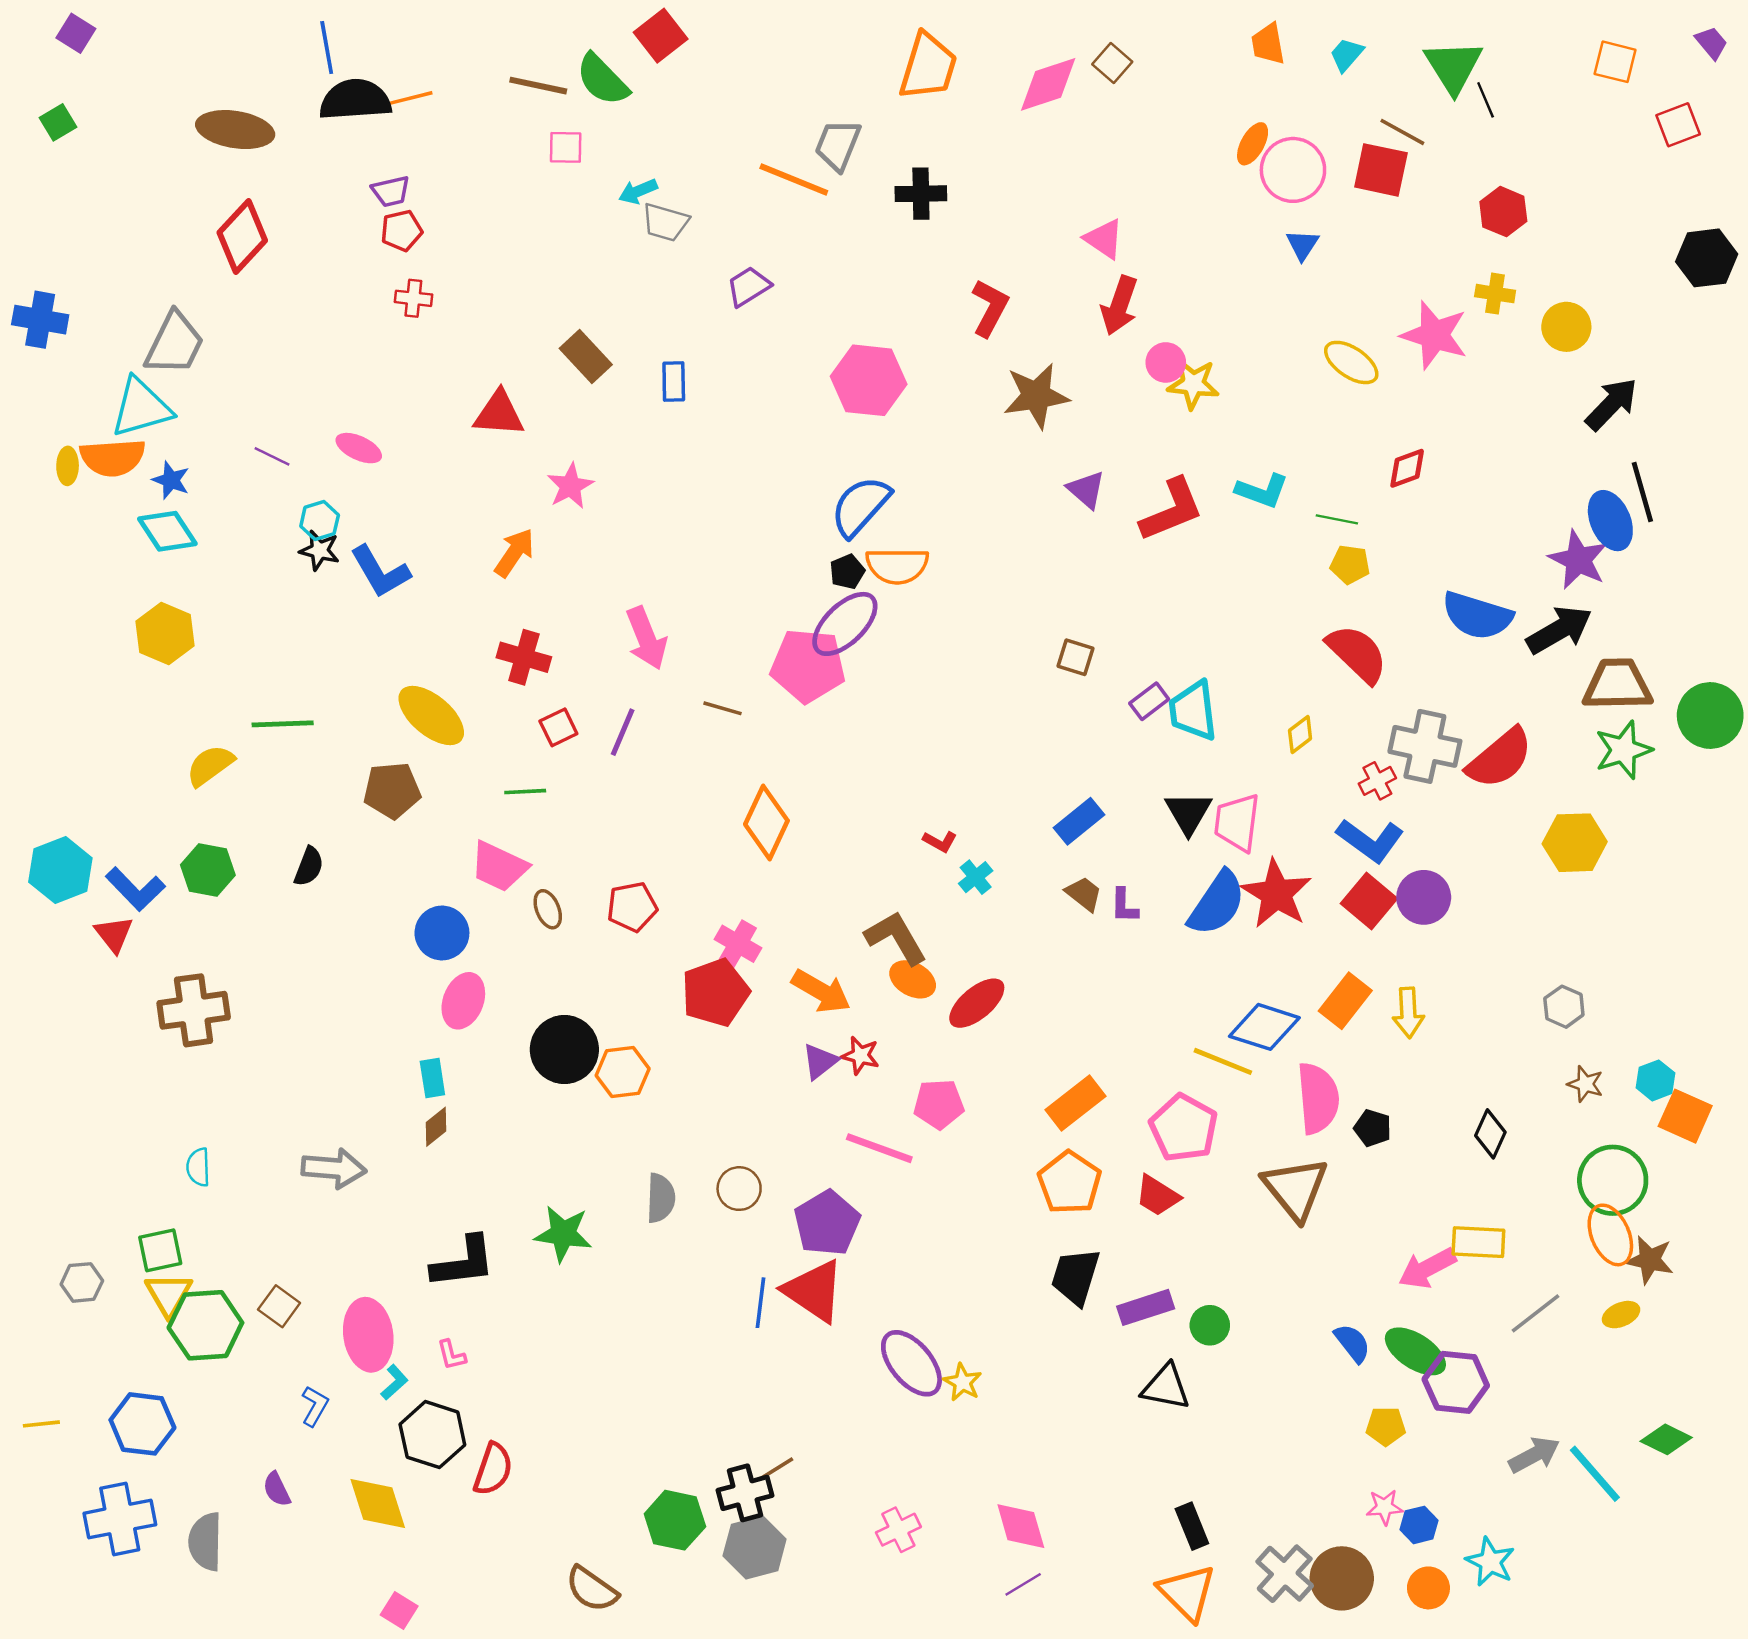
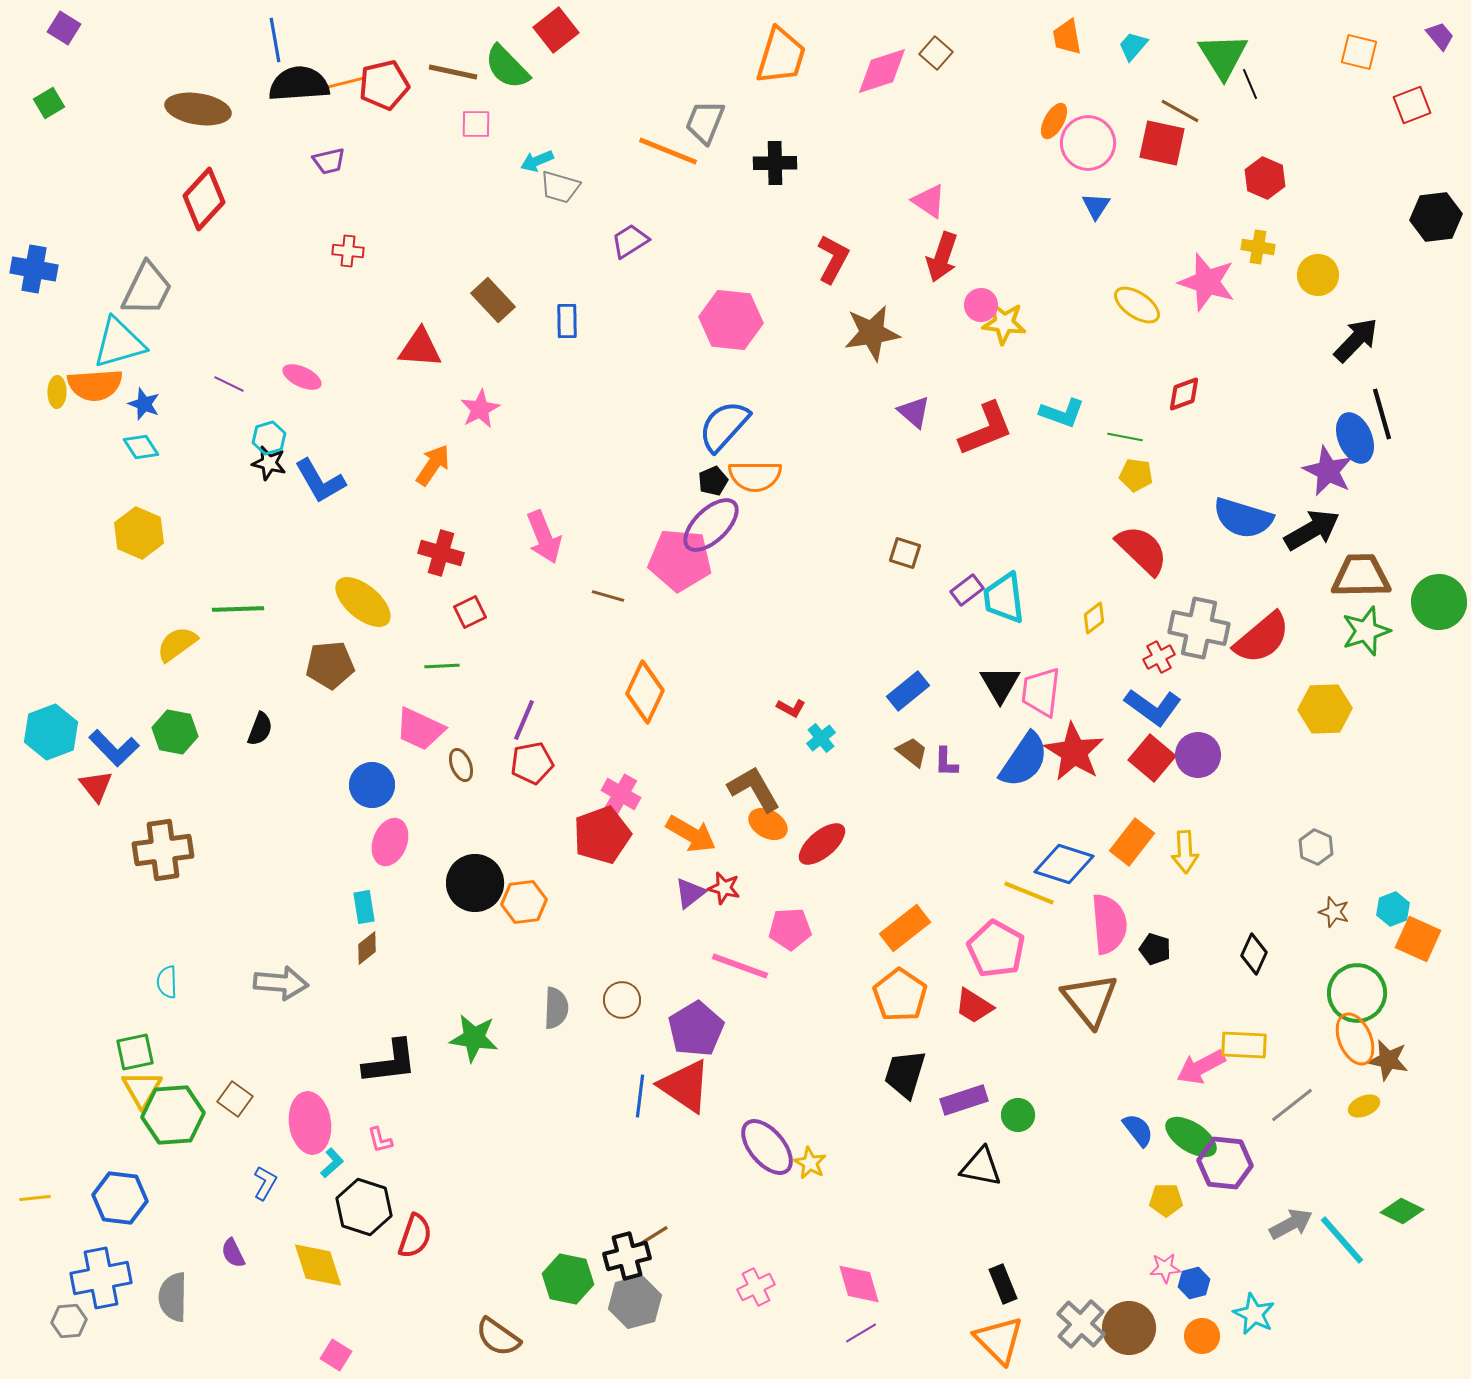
red pentagon: (402, 231) -> (384, 85), moved, size x1.4
cyan diamond: (167, 531) -> (141, 447), size x0.7
purple line: (623, 732) -> (524, 720), moved
gray hexagon: (82, 1282) -> (69, 1321), moved

